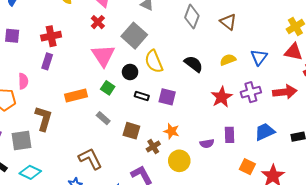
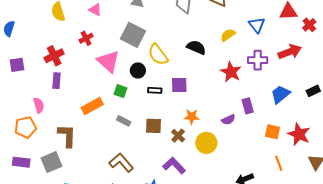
red cross: (98, 22) -> (86, 38), moved, turned 32
purple cross: (251, 92) -> (258, 60), turned 30

